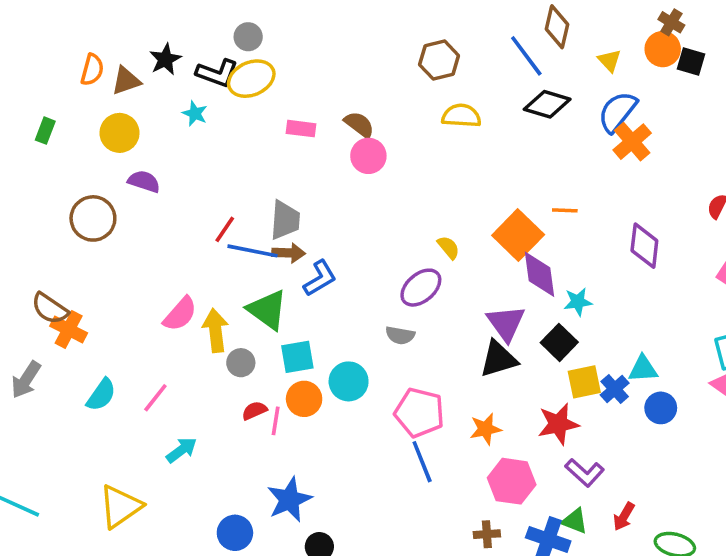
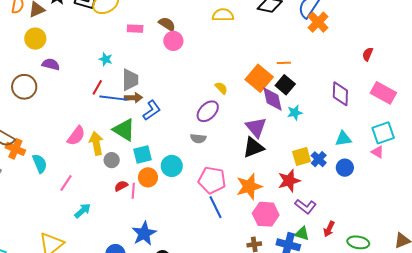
cyan star: (195, 114) -> (106, 59), moved
purple diamond: (644, 246) -> (340, 94), moved
black square: (559, 342) -> (285, 85), moved
cyan triangle: (643, 369) -> (343, 139), moved
cyan semicircle: (101, 395) -> (40, 163), moved, turned -54
orange star: (486, 429) -> (249, 186), size x1.5

